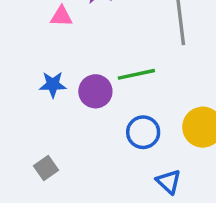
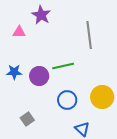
gray square: (46, 168) -> (27, 119), moved

